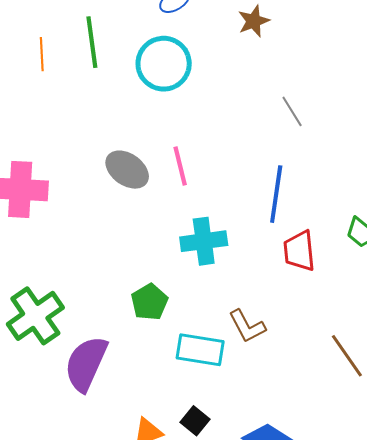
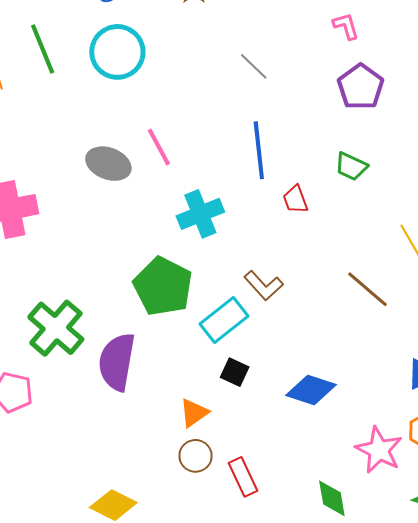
red trapezoid: (299, 251) -> (295, 200), size x0.7
green pentagon: (149, 302) -> (163, 286), size x1.6
cyan rectangle: (200, 350) -> (224, 320), turned -33
black square: (195, 421) -> (235, 372), moved

